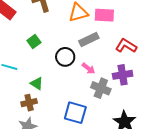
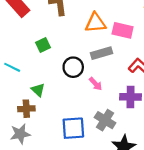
gray cross: (101, 88) -> (105, 120), moved
blue square: (75, 113) -> (73, 128), turned -30

